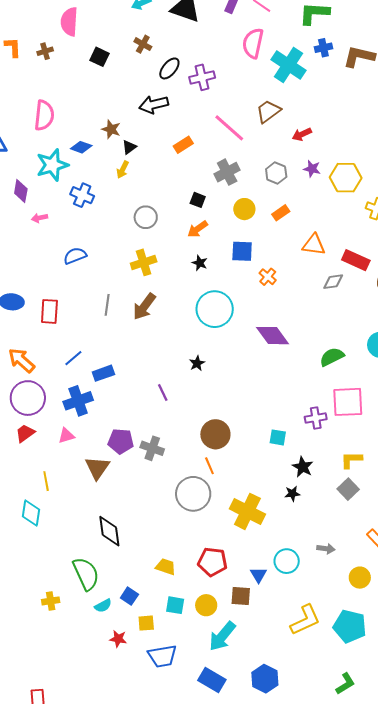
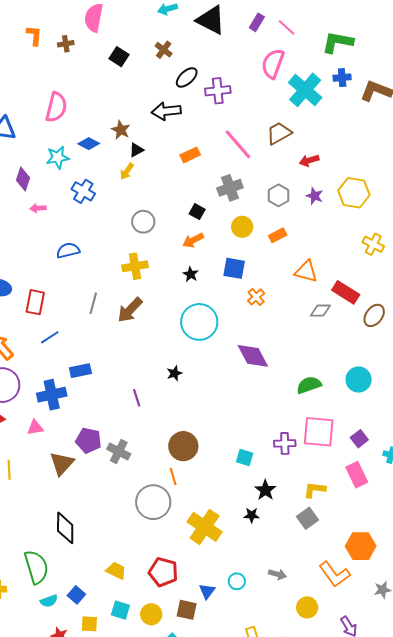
cyan star: (52, 165) -> (58, 157), size x0.7
yellow hexagon: (346, 178) -> (354, 193), moved
blue line: (73, 358) -> (50, 337), moved
cyan circle: (287, 561) -> (237, 581), size x0.7

